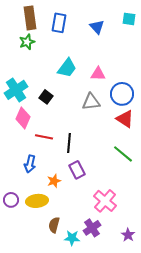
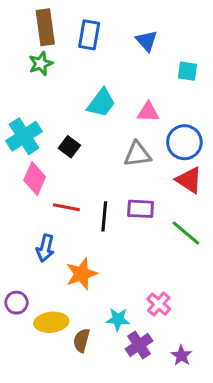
cyan square: (129, 19) -> (187, 71), moved
purple rectangle: (77, 170) -> (141, 209), moved, turned -60
orange star: (54, 181) -> (82, 274), size x1.5
yellow ellipse: (37, 201) -> (51, 322), moved
pink cross: (105, 201) -> (159, 304), size x0.7
purple star: (128, 235) -> (181, 356), moved
cyan star: (72, 238) -> (118, 319), moved

